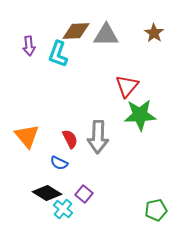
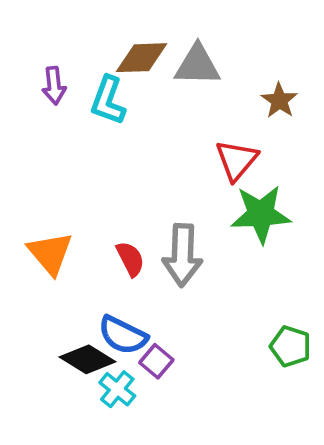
brown star: (154, 33) -> (279, 101), moved
blue semicircle: (59, 163) -> (123, 335), moved, size x1.5
green pentagon: (156, 210) -> (291, 346), moved, turned 30

